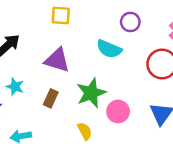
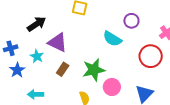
purple triangle: (57, 60) -> (58, 43), moved

